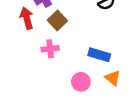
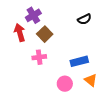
blue rectangle: (99, 55) -> (79, 61), turned -30

